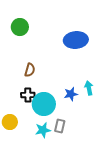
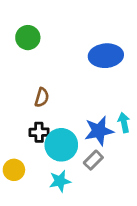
blue star: (71, 94) -> (99, 131), size x1.5
gray rectangle: (60, 126) -> (93, 160), moved, turned 32

